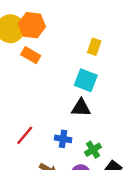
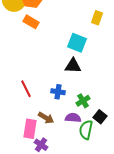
yellow rectangle: (94, 47) -> (97, 18), moved
red line: (25, 135) -> (26, 89), turned -66

